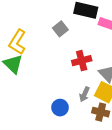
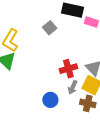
red cross: (82, 61) -> (68, 69), moved

